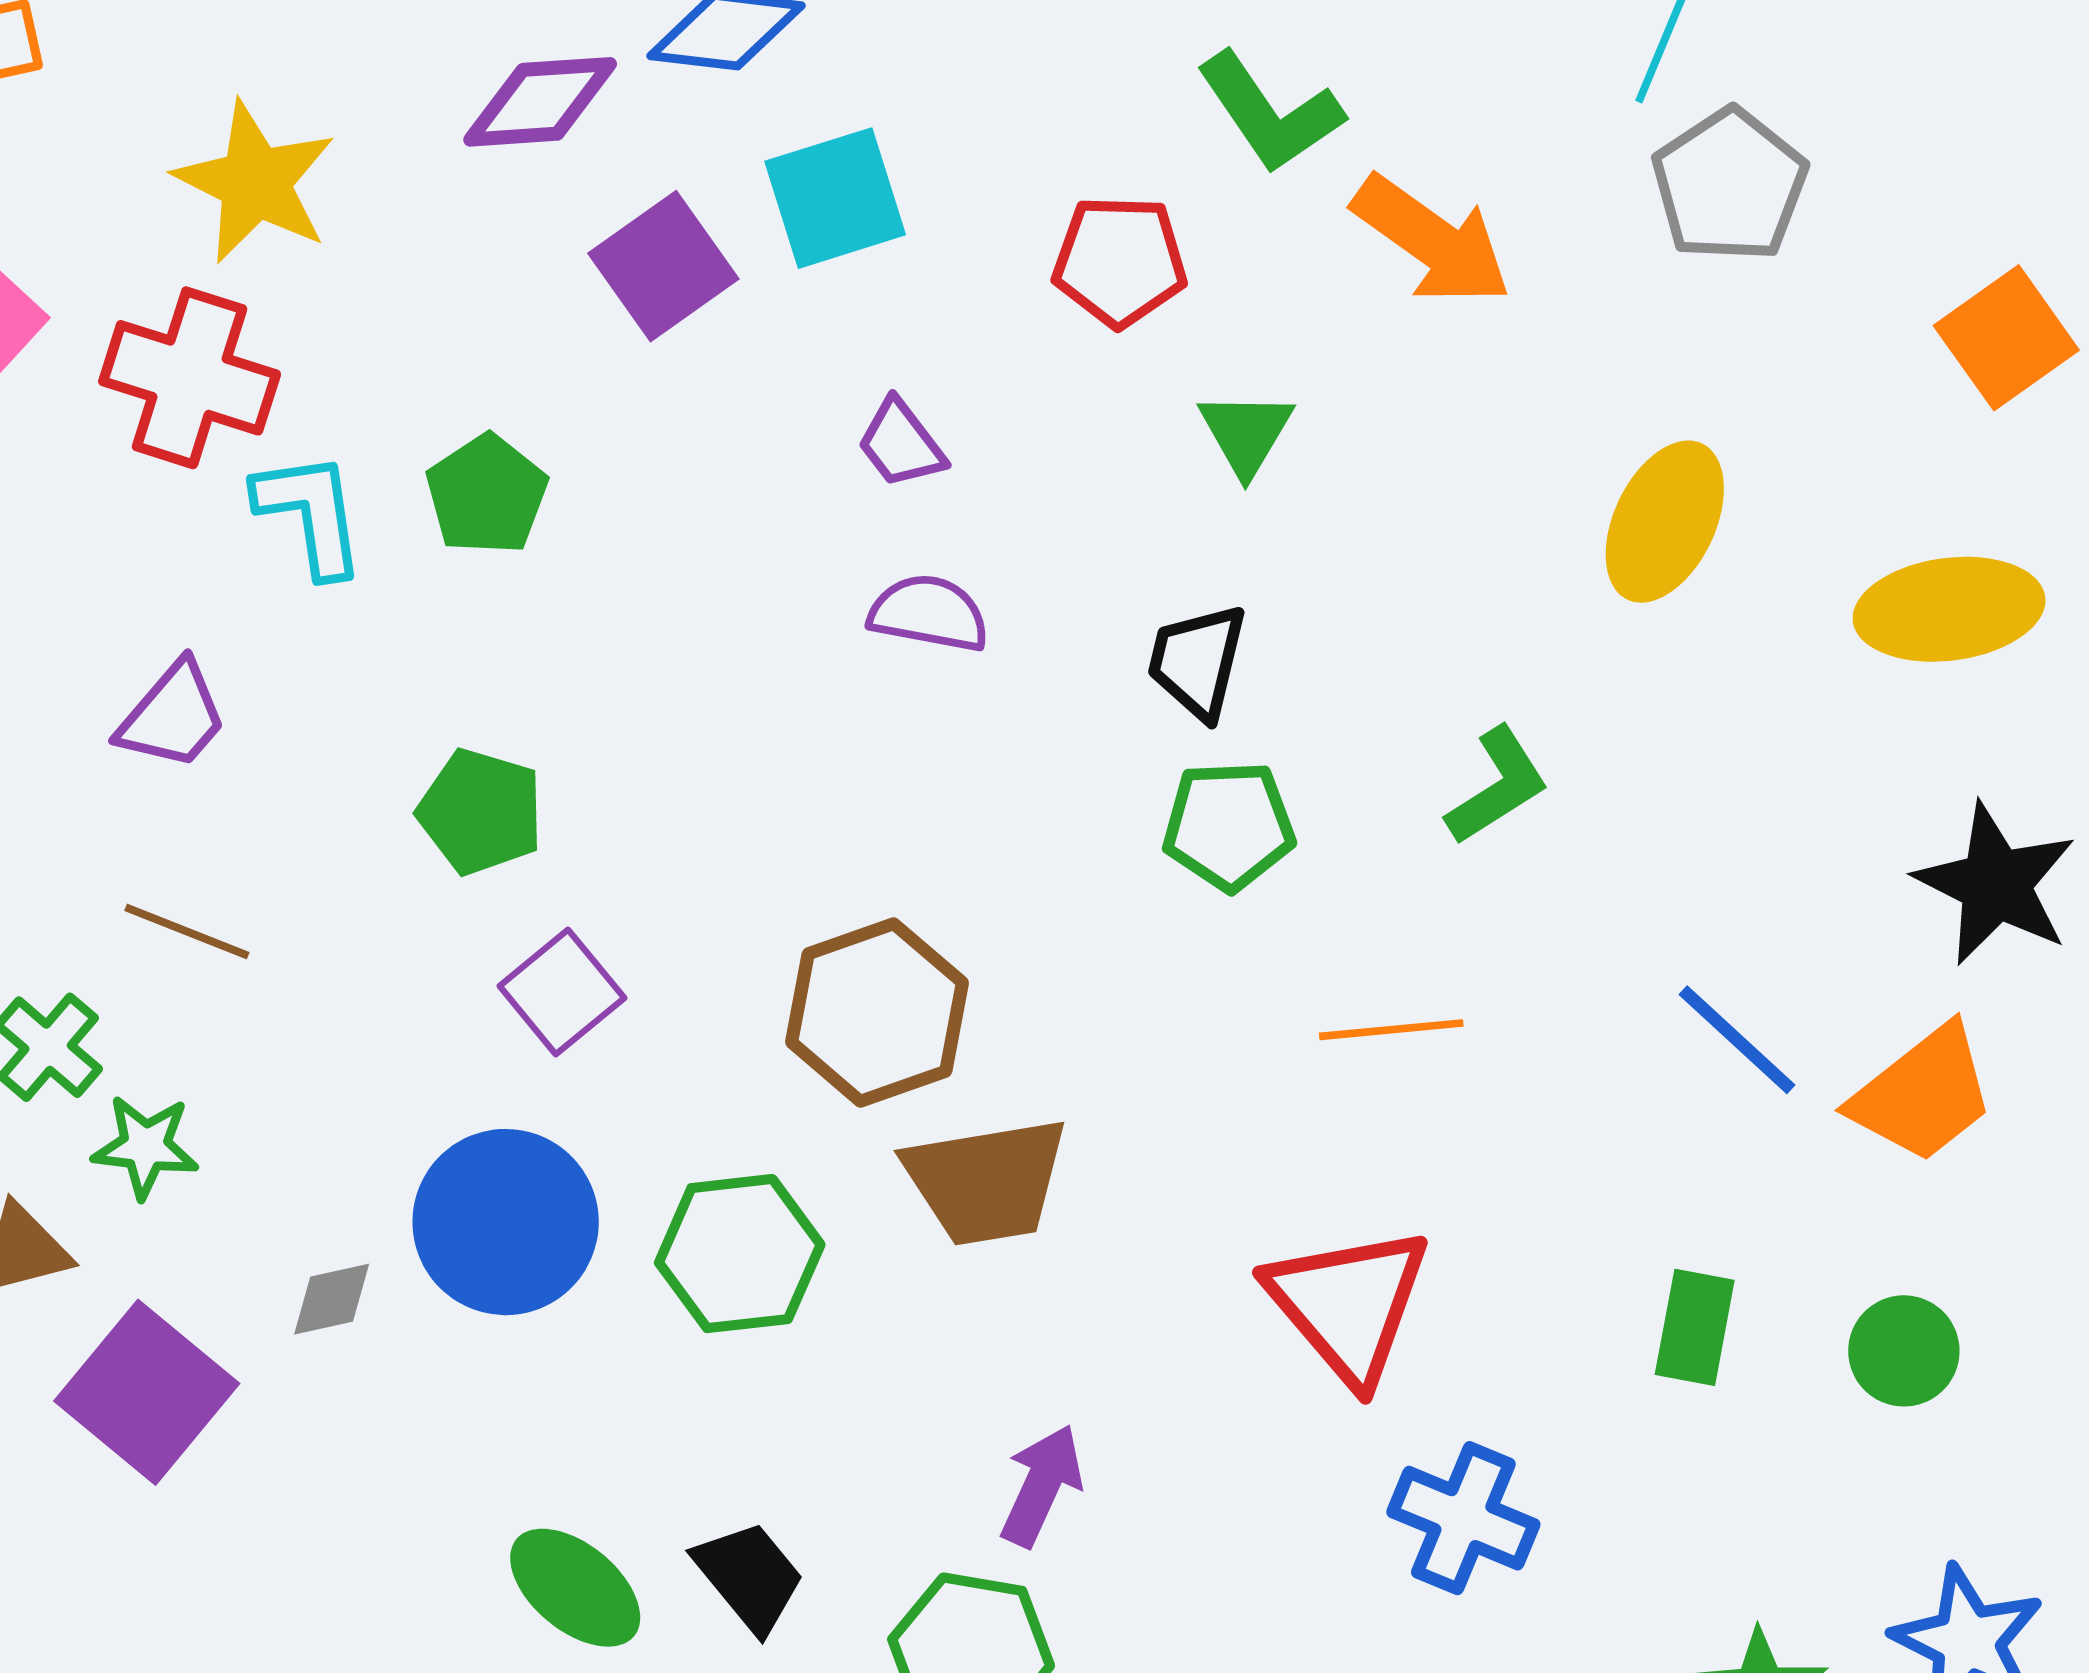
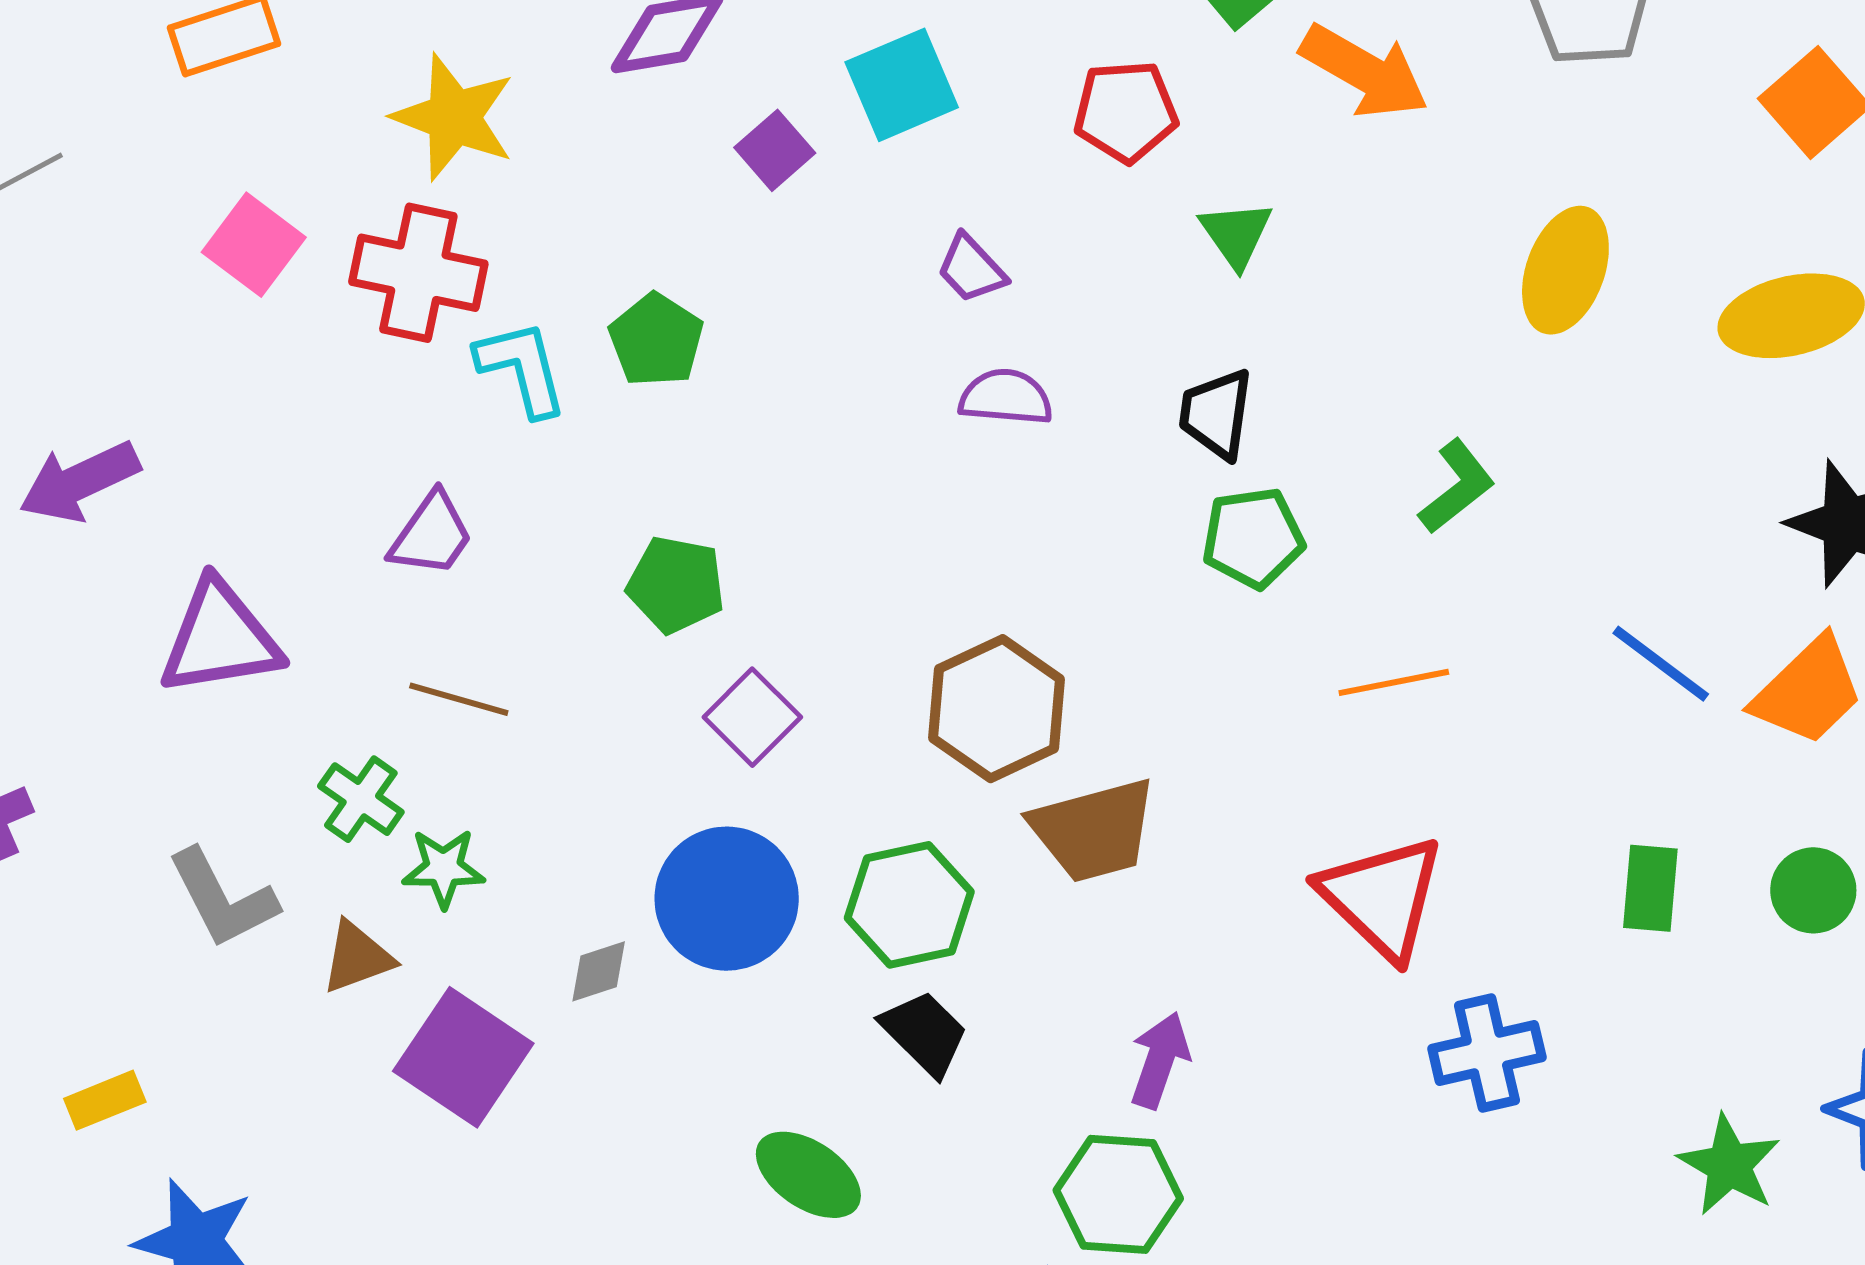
purple square: (663, 266) -> (775, 150), size x0.7
blue cross: (1463, 1518) -> (1487, 1053), turned -30
black trapezoid: (749, 1577) -> (925, 1033), moved

